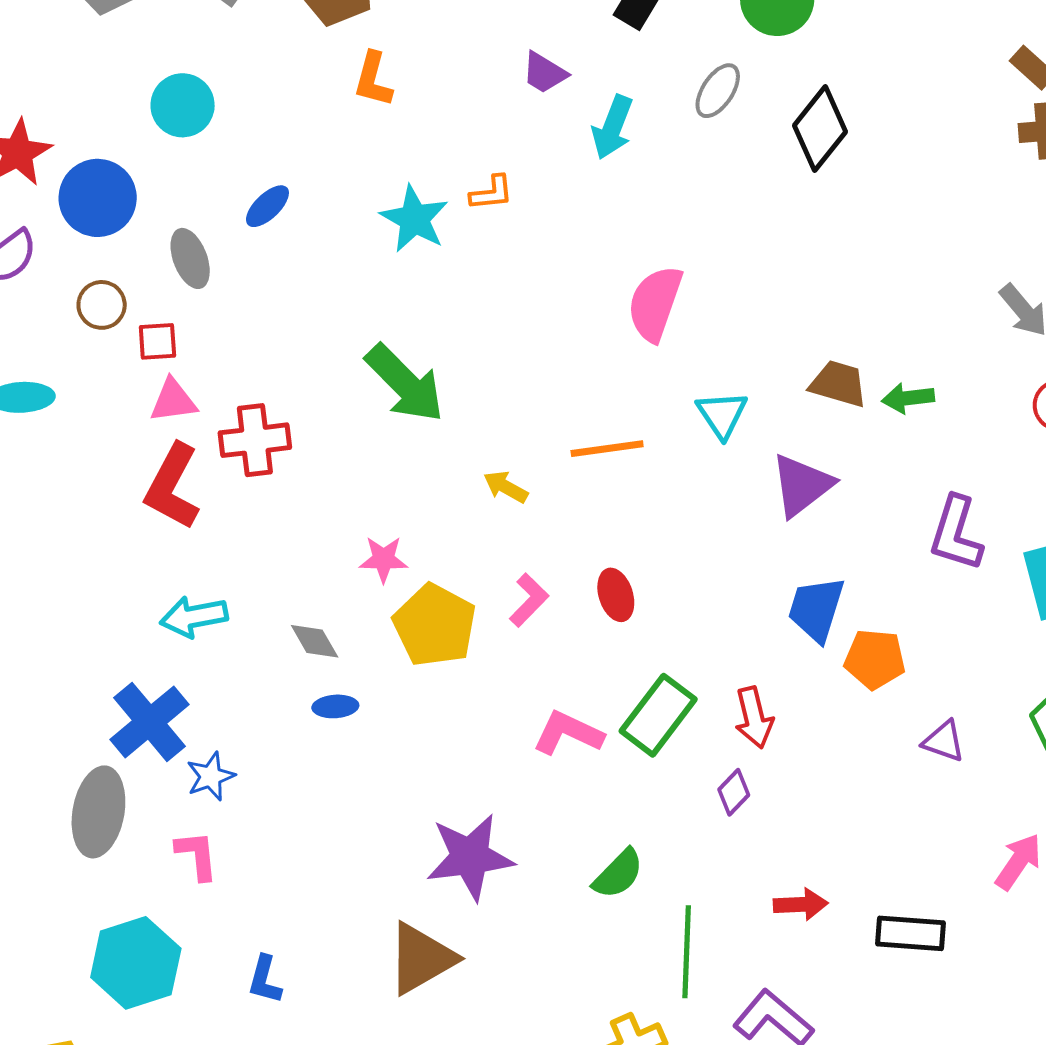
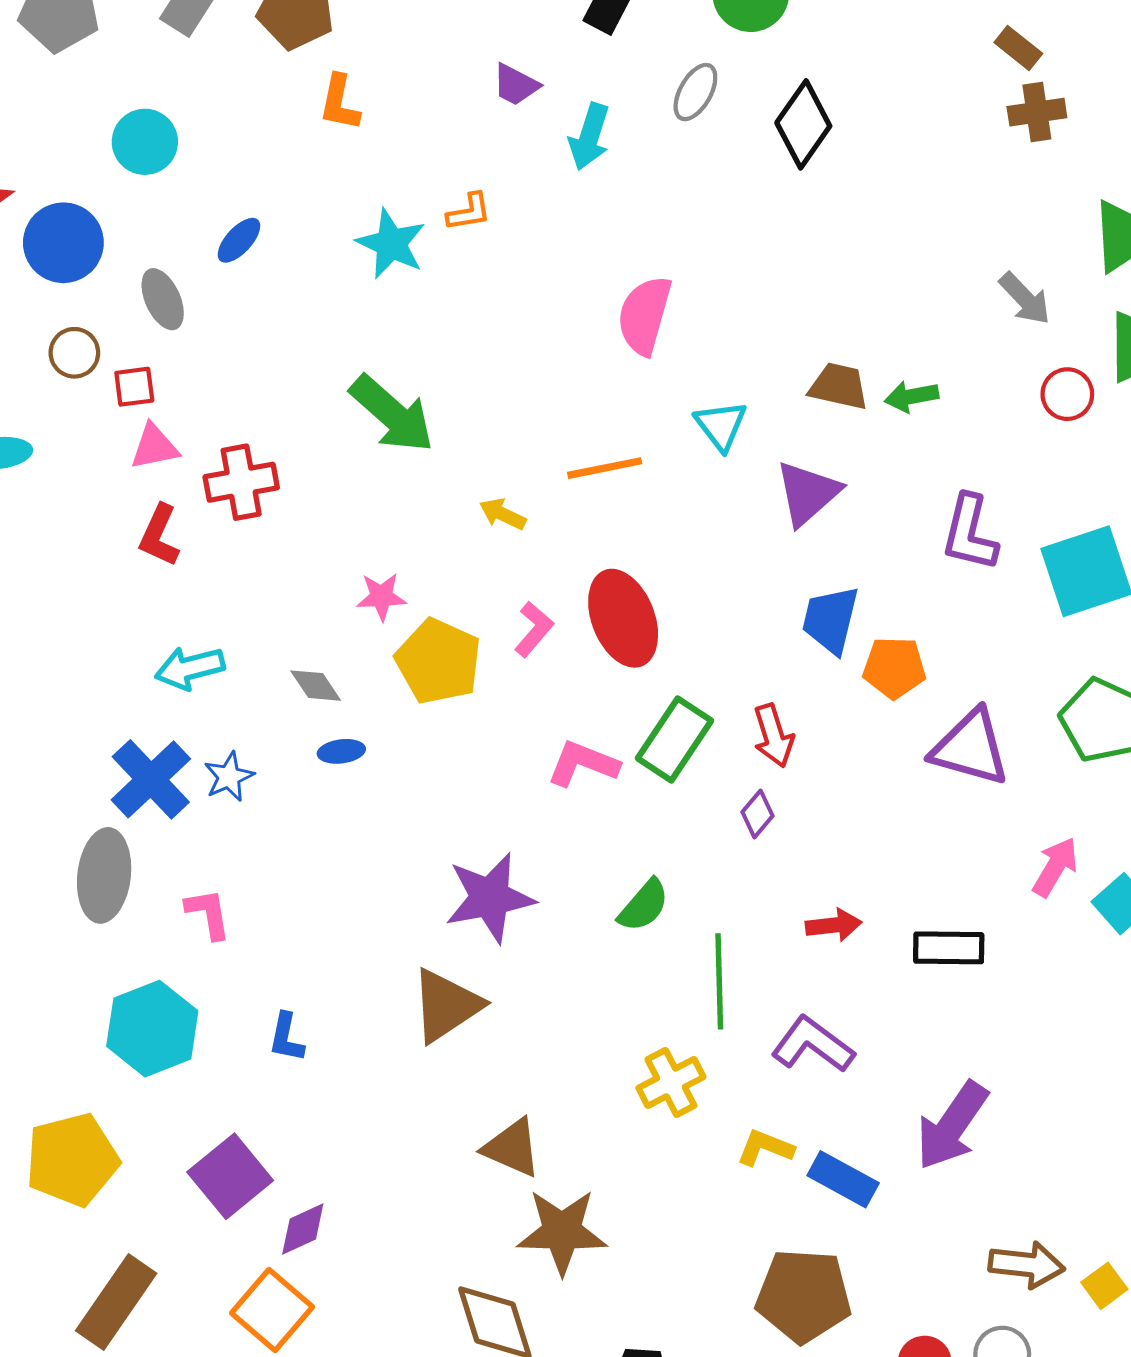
red L-shape: (172, 487) -> (159, 535), size x0.7
red ellipse: (616, 595) -> (623, 618), size x1.8
purple triangle: (944, 741) -> (970, 748), size x1.8
blue star: (211, 776) -> (229, 777), moved

